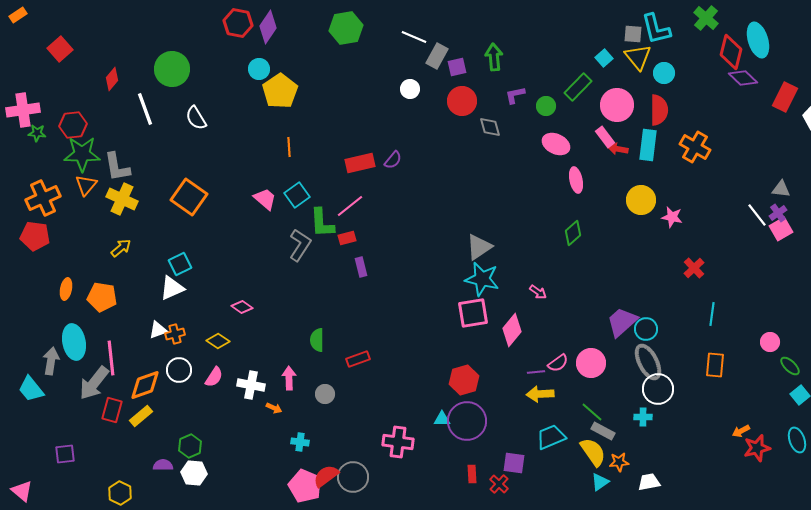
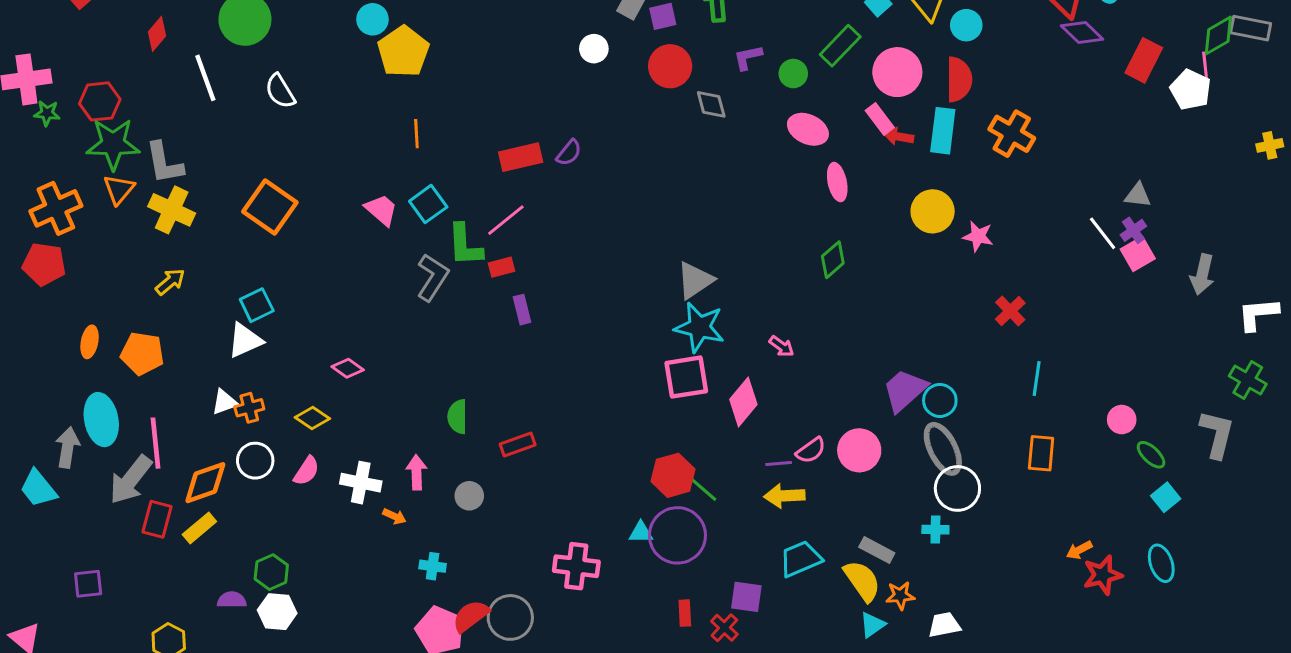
green line: (592, 412) -> (702, 488), moved

